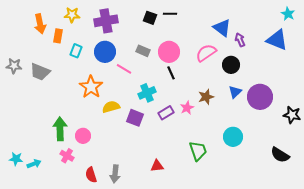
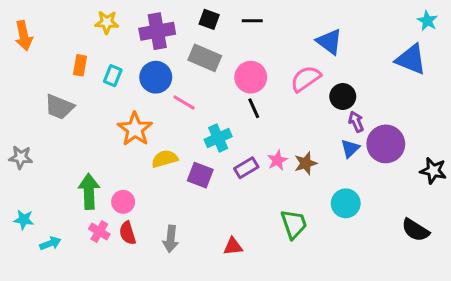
black square: (150, 18) -> (209, 19), moved
orange arrow: (40, 24) -> (24, 36), moved
orange rectangle: (58, 36) -> (80, 65), moved
purple arrow: (240, 40) -> (356, 122), moved
gray rectangle: (143, 51) -> (205, 58), moved, size x1.5
gray star: (14, 66) -> (21, 157), moved
blue triangle: (235, 92) -> (350, 148), moved
brown star: (206, 97) -> (306, 163), moved
cyan star: (16, 159) -> (24, 220), moved
gray arrow: (115, 174) -> (171, 239), moved
red semicircle: (91, 175) -> (128, 233), moved

